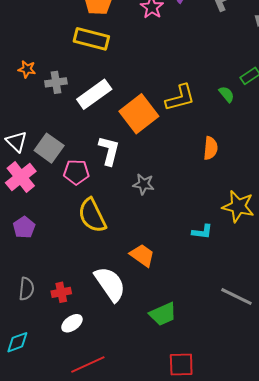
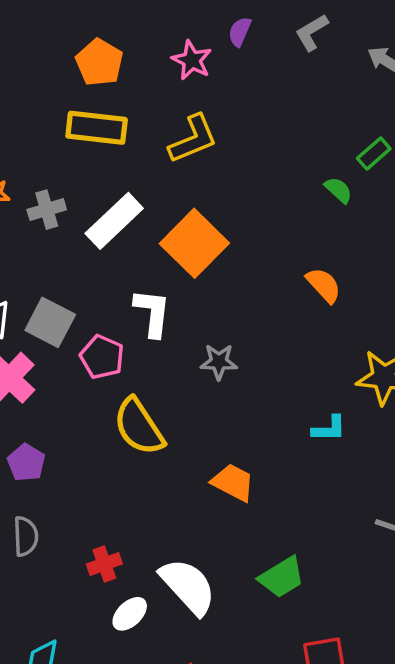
yellow L-shape: (180, 98) -> (193, 139), moved
orange semicircle: (210, 148) -> (324, 285), turned -40
pink pentagon: (76, 172) -> (102, 357), turned 30
white semicircle: (110, 284) -> (188, 586), moved
gray semicircle: (26, 289) -> (26, 536), moved

